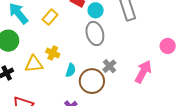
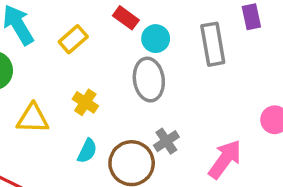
yellow cross: (53, 53) -> (85, 102), moved
cyan semicircle: (71, 70) -> (87, 151), moved

